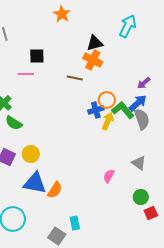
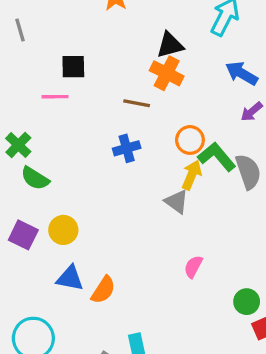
blue arrow: (138, 103) -> (242, 73), moved, turned -108
blue cross: (96, 110) -> (127, 148), moved
gray triangle: (139, 163) -> (177, 202), moved
blue triangle: (35, 183) -> (70, 278), size x0.7

